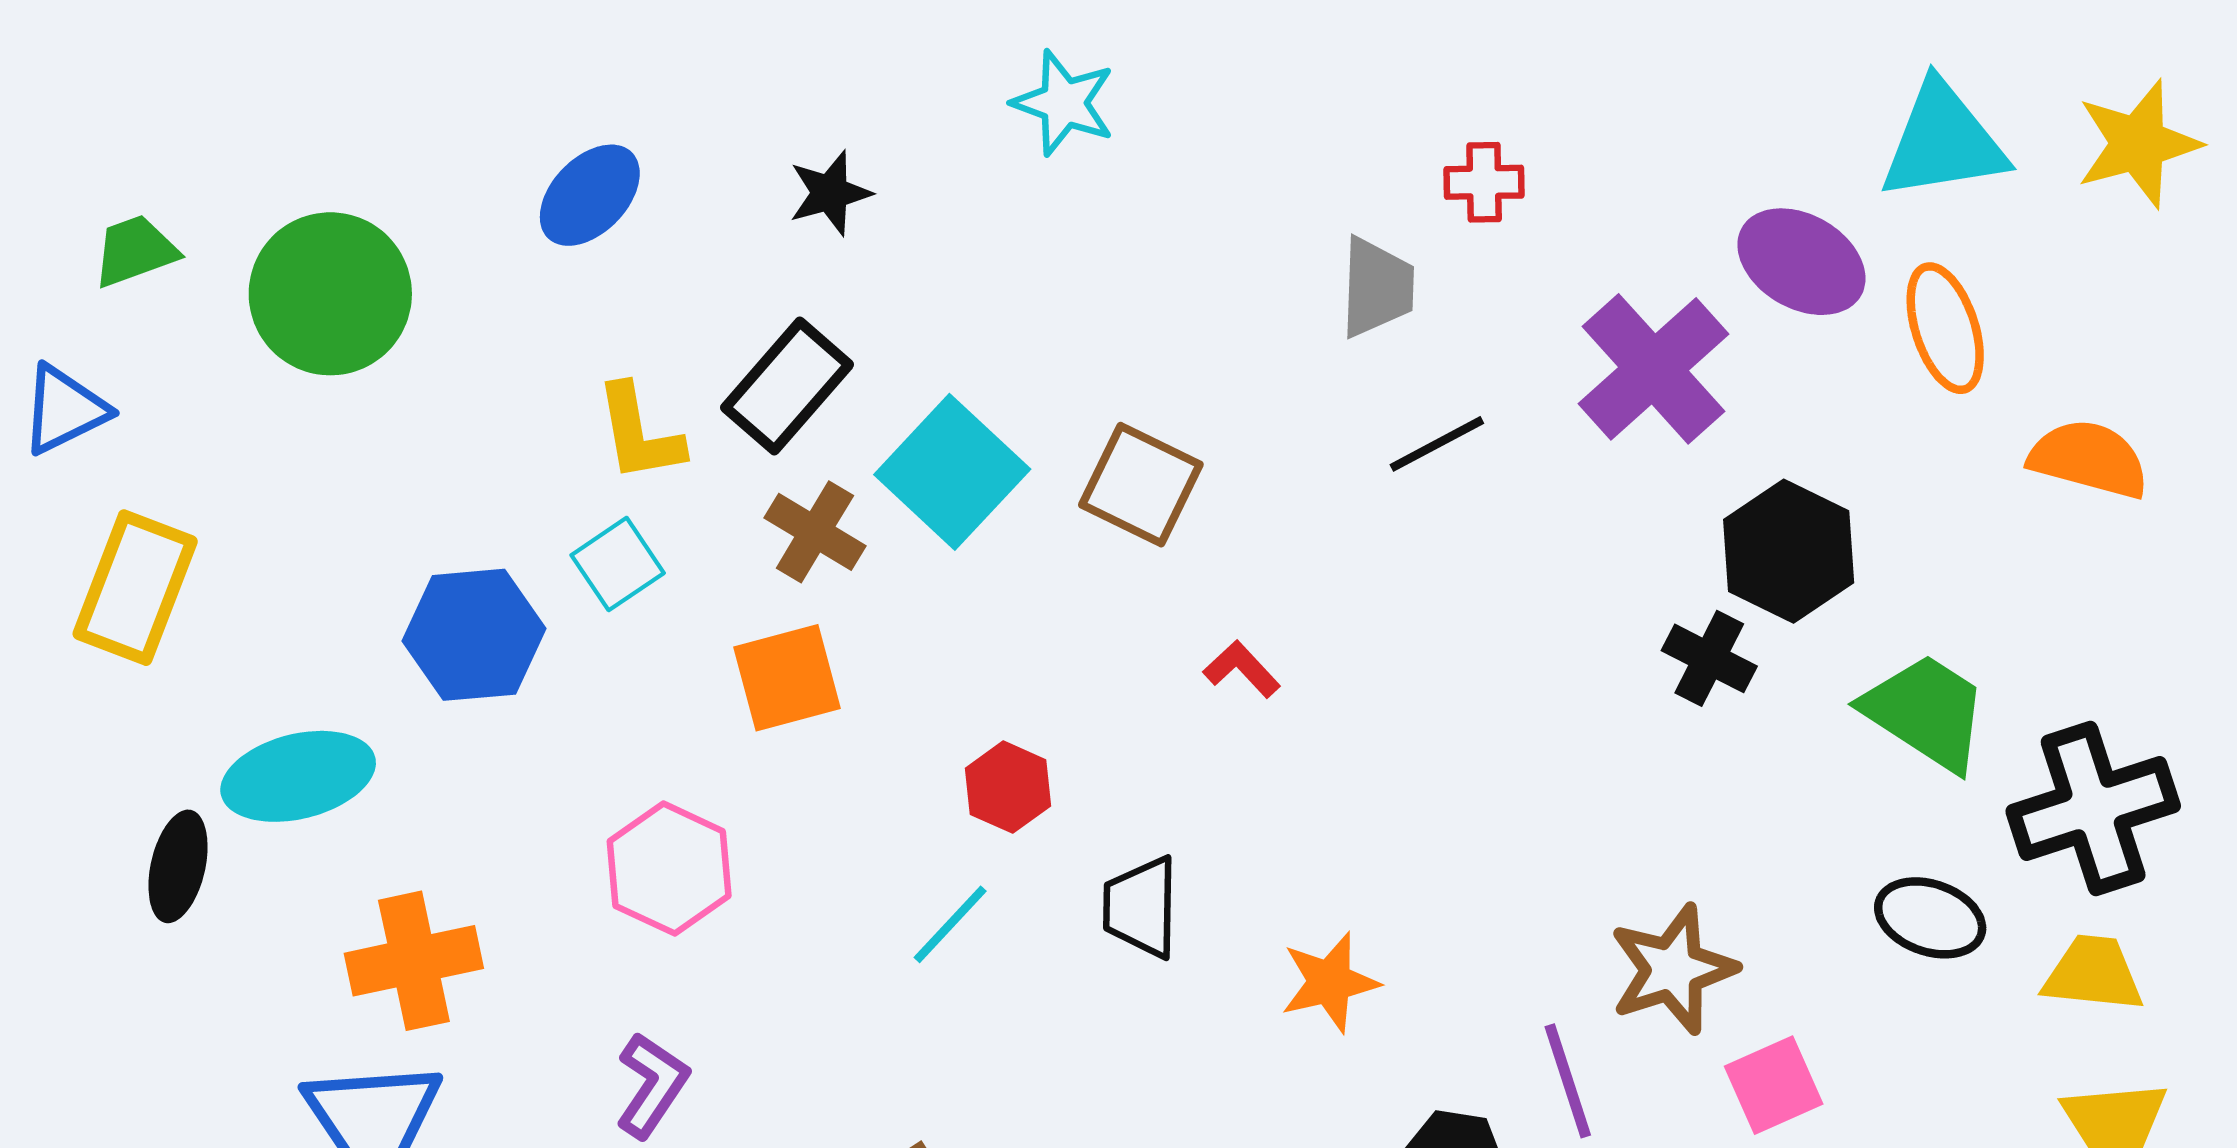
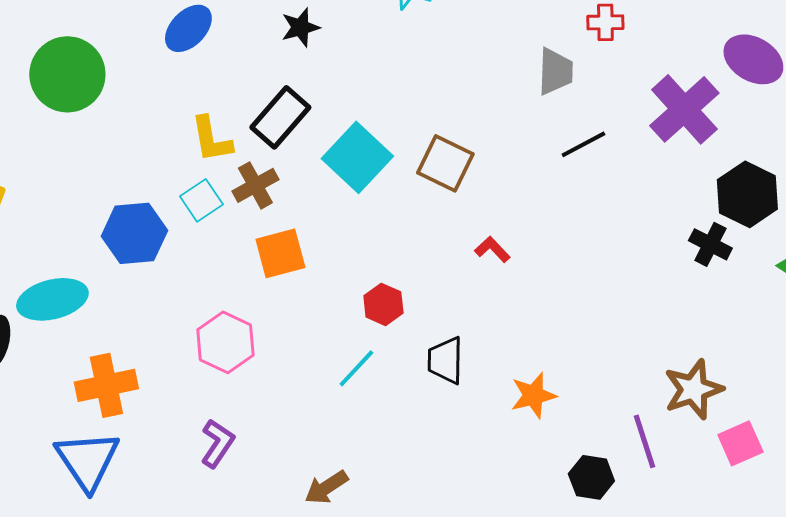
brown cross: (815, 532) -> (255, 185), moved, turned 30

